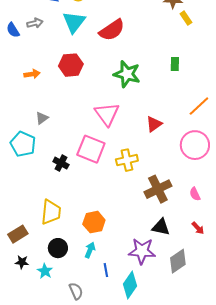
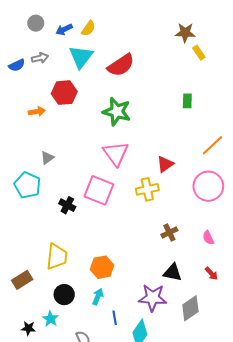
blue semicircle: (13, 30) -> (17, 65), turned -84
red hexagon: (71, 65) -> (64, 93), moved
green star: (127, 74) -> (117, 112), moved
yellow cross: (127, 160) -> (147, 189), moved
brown cross: (158, 189) -> (169, 232), size x0.6
black star: (22, 262) -> (28, 328), moved

